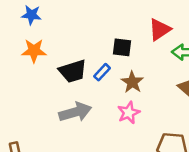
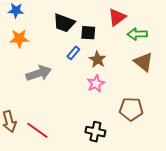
black trapezoid: (73, 71) -> (64, 23), moved, turned 40
gray arrow: (75, 112) -> (39, 73), moved

